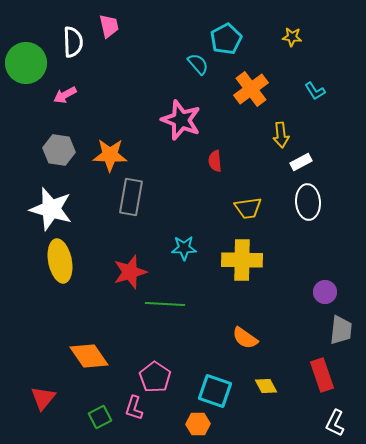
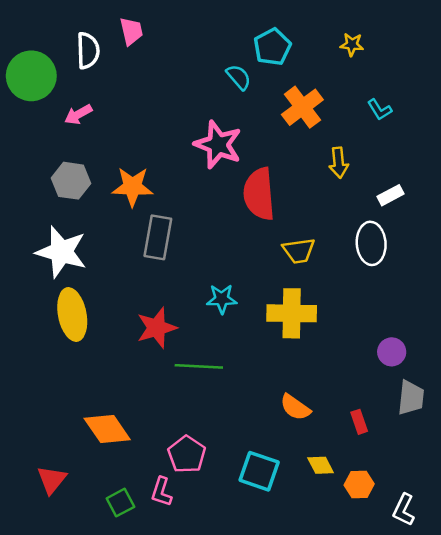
red semicircle: (215, 161) -> (259, 194), size x2.0
white rectangle: (301, 162) -> (390, 195), moved
red rectangle: (322, 375) -> (359, 422), moved, size x0.6
orange hexagon: (198, 424) -> (359, 484), moved

